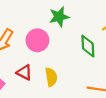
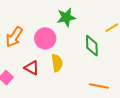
yellow semicircle: (51, 77) -> (57, 63), moved

